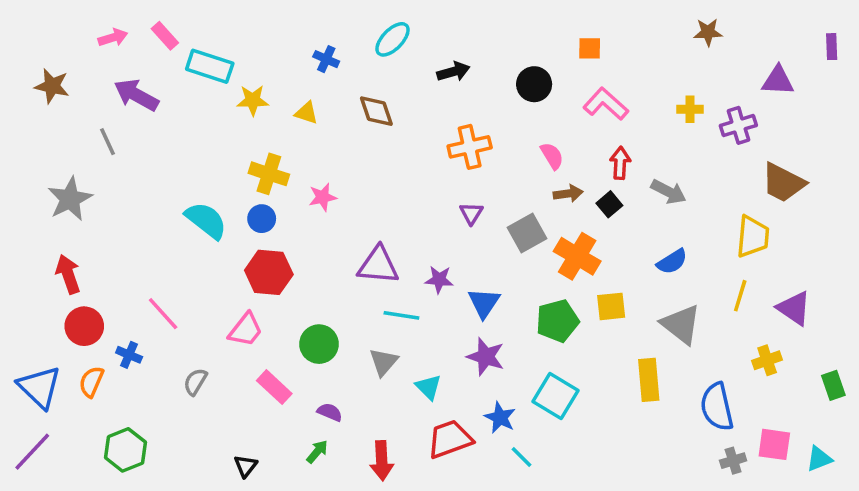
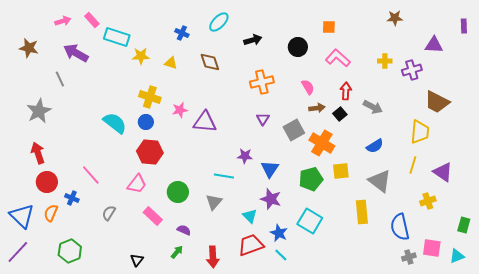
purple triangle: (378, 265) -> (205, 122), moved
green rectangle: (833, 385) -> (464, 225), moved, turned 35
cyan triangle: (428, 387) -> (250, 216), moved
cyan line: (522, 457) -> (281, 255), moved

